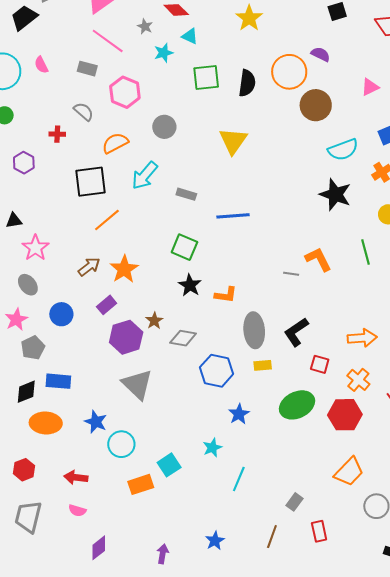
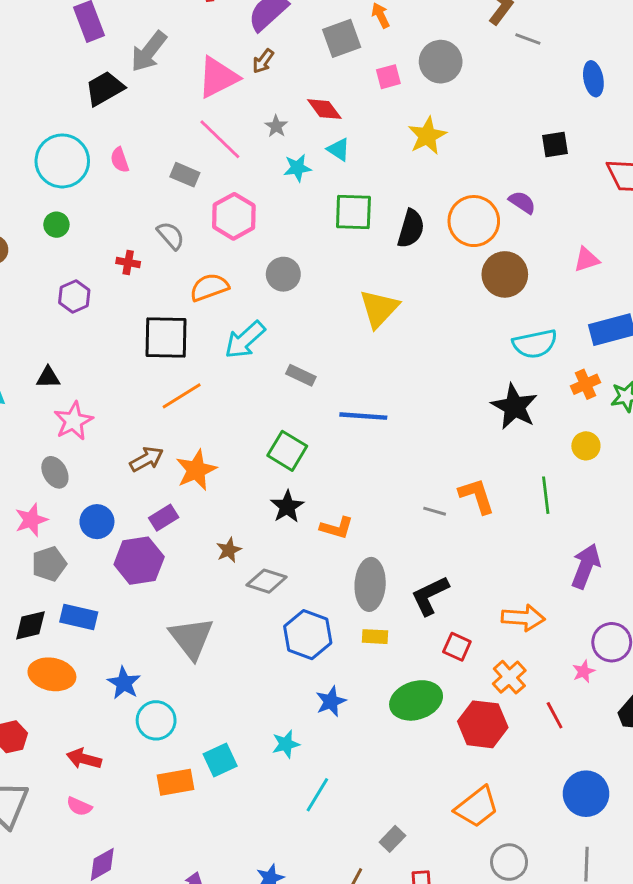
purple hexagon: (126, 337) -> (139, 561), moved

